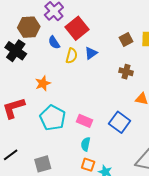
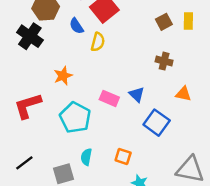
blue triangle: (91, 53) -> (137, 94), moved, turned -40
pink rectangle: (84, 121) -> (109, 98), moved
cyan semicircle: (86, 144) -> (86, 157), moved
orange square: (88, 165) -> (123, 156), moved

